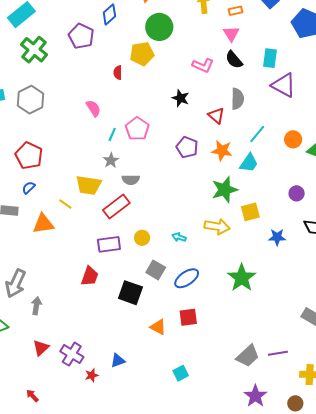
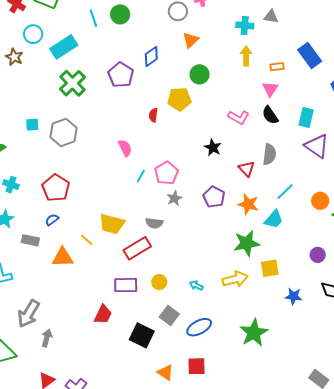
green circle: (159, 27) -> (200, 74), size x0.7
gray star: (111, 160) -> (174, 198), moved
yellow arrow: (217, 227) -> (235, 279), turned -30

